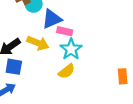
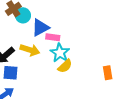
yellow semicircle: (67, 71) -> (65, 66), moved

